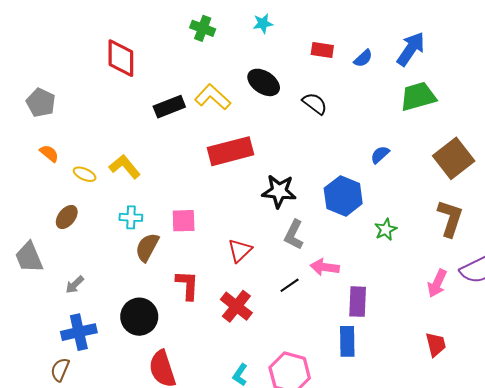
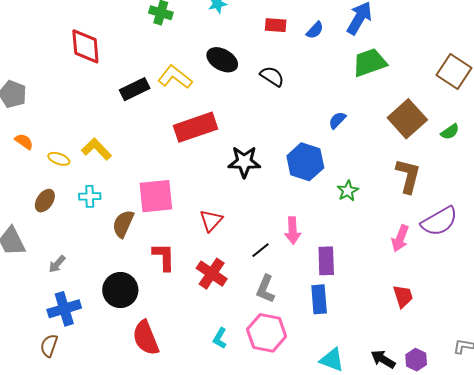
cyan cross: (131, 217) -> (90, 196), moved
pink square: (184, 221) -> (156, 196), size x1.5
gray L-shape: (294, 235) -> (265, 289), moved
pink arrow: (325, 267) -> (293, 231), turned -96

